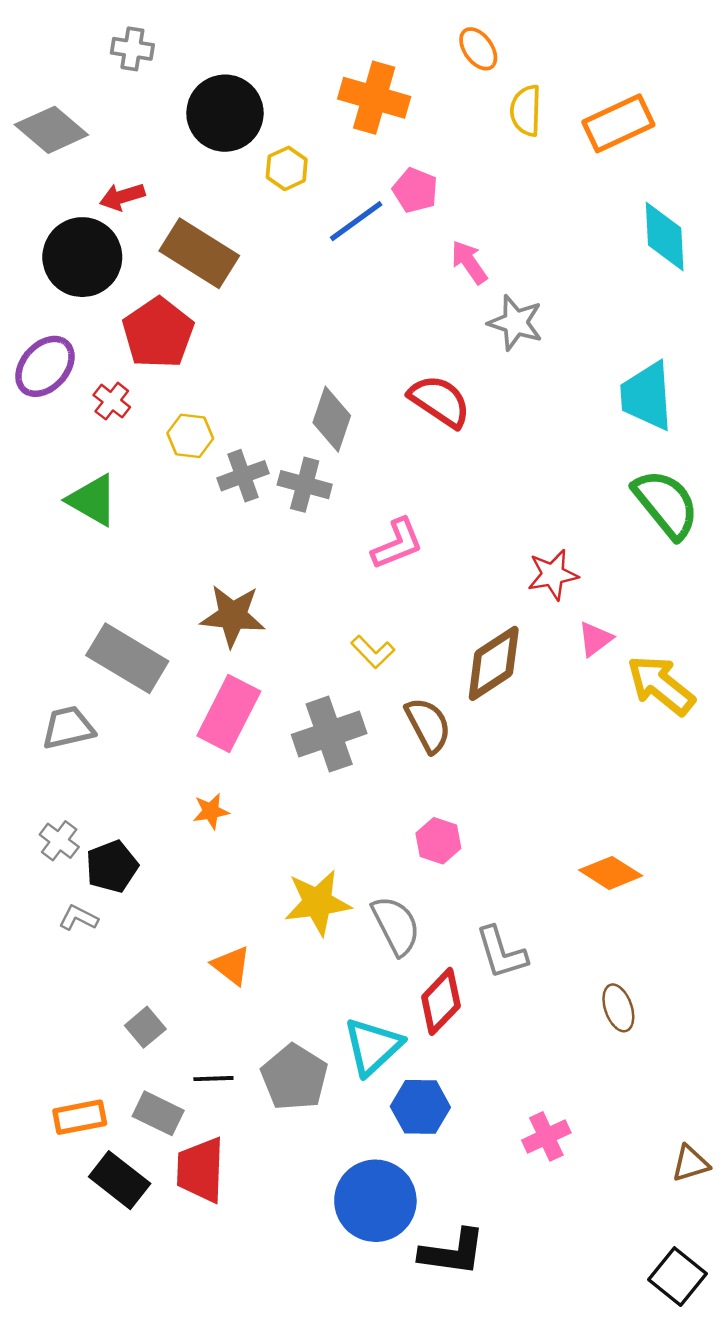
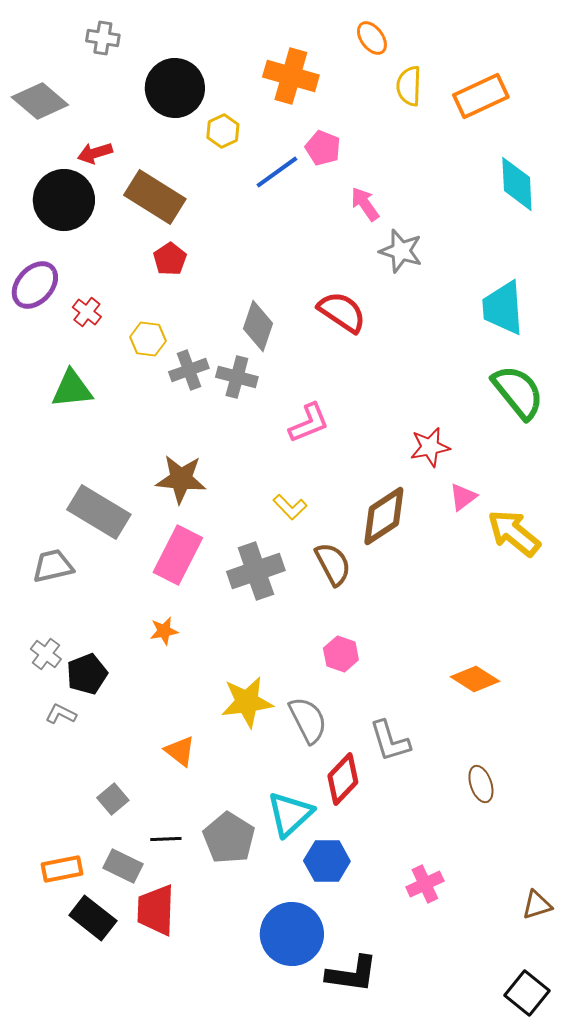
red pentagon: (158, 333) -> (170, 259), moved, size x0.6
green triangle: (93, 500) -> (72, 389), turned -36

